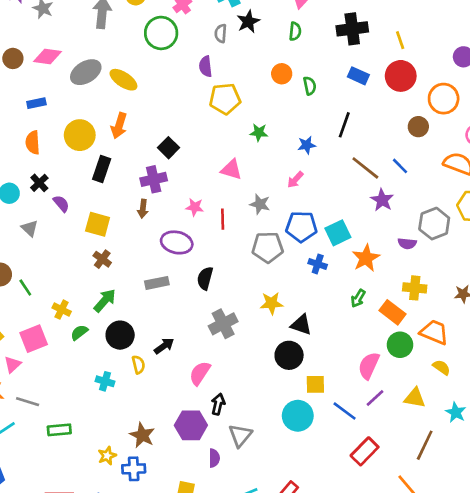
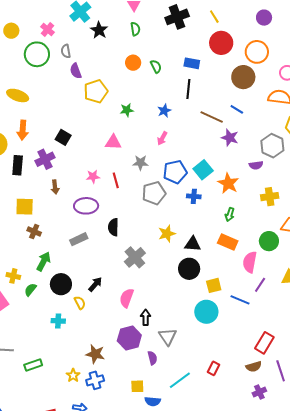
gray semicircle: (221, 33) -> (66, 51), moved
blue rectangle: (358, 76) -> (192, 63), moved
brown circle: (418, 127) -> (243, 77), size x1.5
purple cross: (154, 179) -> (45, 159), moved
orange rectangle: (393, 312) -> (228, 242), moved
red rectangle: (365, 451) -> (264, 343), moved

